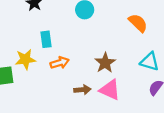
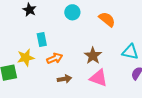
orange semicircle: (138, 23) -> (107, 19), moved
brown arrow: (82, 90) -> (64, 79), moved

